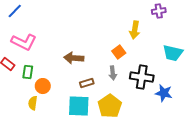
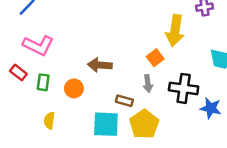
yellow arrow: (135, 30) -> (175, 31), size x1.4
brown rectangle: (87, 83) -> (124, 101), moved, turned 32
orange circle: (43, 86) -> (74, 88), moved

